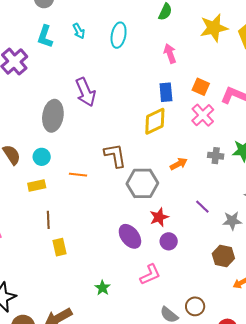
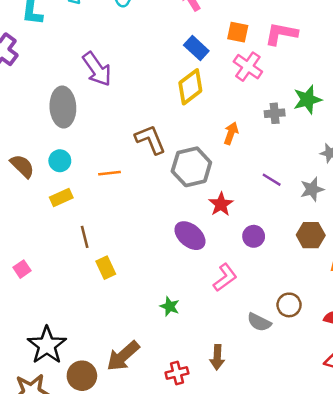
blue rectangle: (166, 92) -> (196, 48), turned -30
orange arrow: (179, 164) -> (231, 133), turned -30
purple circle: (169, 241) -> (254, 236), moved

